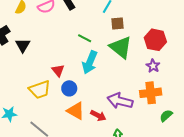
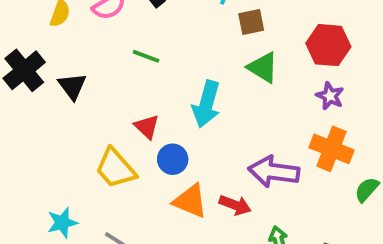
green line: (85, 38) -> (146, 56), moved
green triangle: (121, 47) -> (263, 68), size x0.7
yellow trapezoid: (40, 90) -> (116, 168), turned 75
orange cross: (151, 93) -> (331, 149), turned 35

